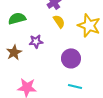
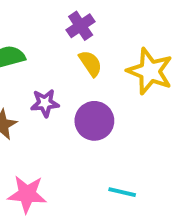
purple circle: (71, 58) -> (94, 121), moved

